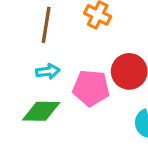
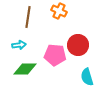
cyan arrow: (48, 71) -> (19, 45), moved

